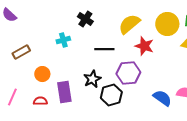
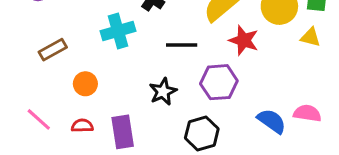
cyan cross: (63, 40) -> (118, 31), size x1.5
purple rectangle: (64, 92) -> (123, 132), moved
black hexagon: (111, 95) -> (202, 133), moved
pink line: (12, 97) -> (39, 119), turned -72

